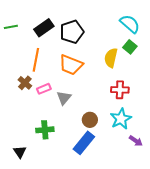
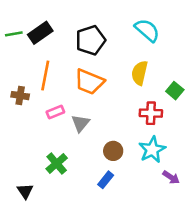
cyan semicircle: (130, 24) -> (147, 30), moved
black rectangle: (44, 28) -> (40, 33), moved
green square: (130, 47) -> (175, 91), moved
brown cross: (25, 83) -> (20, 96), moved, turned -32
green cross: (45, 130) -> (57, 163), turned -36
blue rectangle: (84, 143) -> (106, 180), size x0.6

